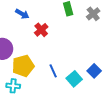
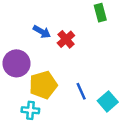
blue arrow: (22, 14) -> (42, 32), moved

